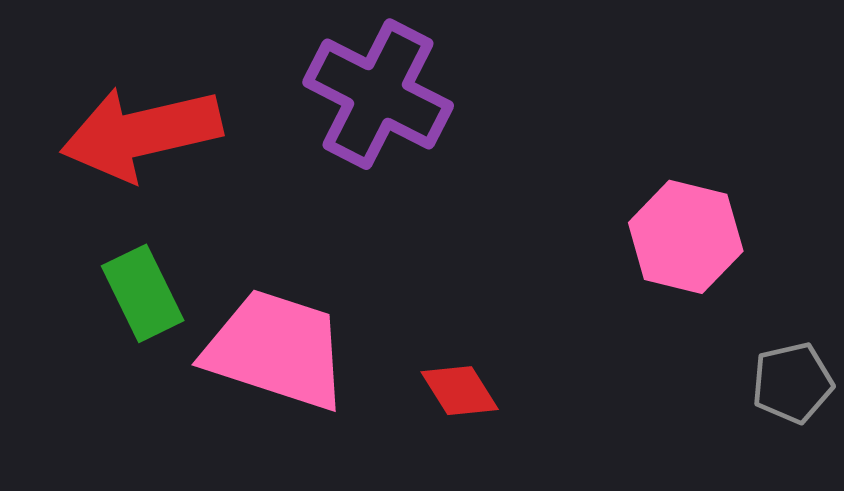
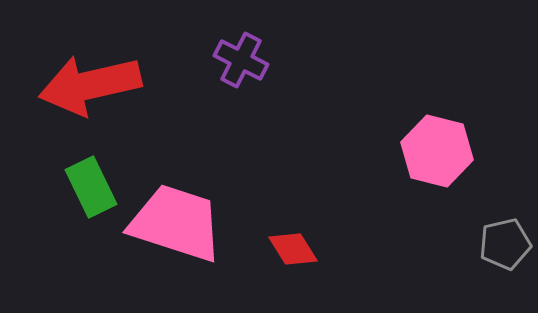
purple cross: (378, 94) -> (241, 60), size x0.6

